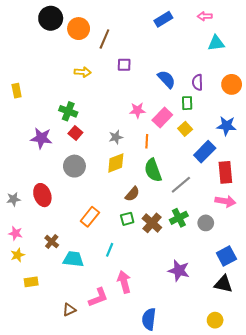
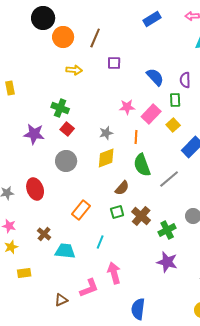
orange circle: (79, 29) -> (63, 37), moved
green cross: (179, 218) -> (167, 230), moved

